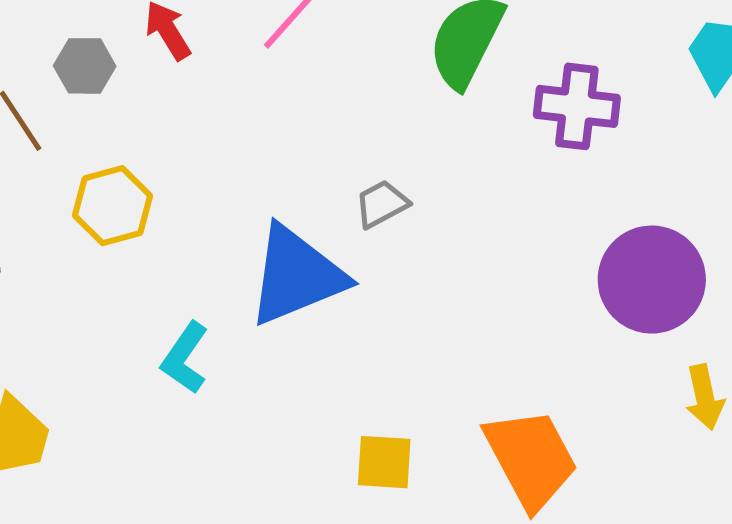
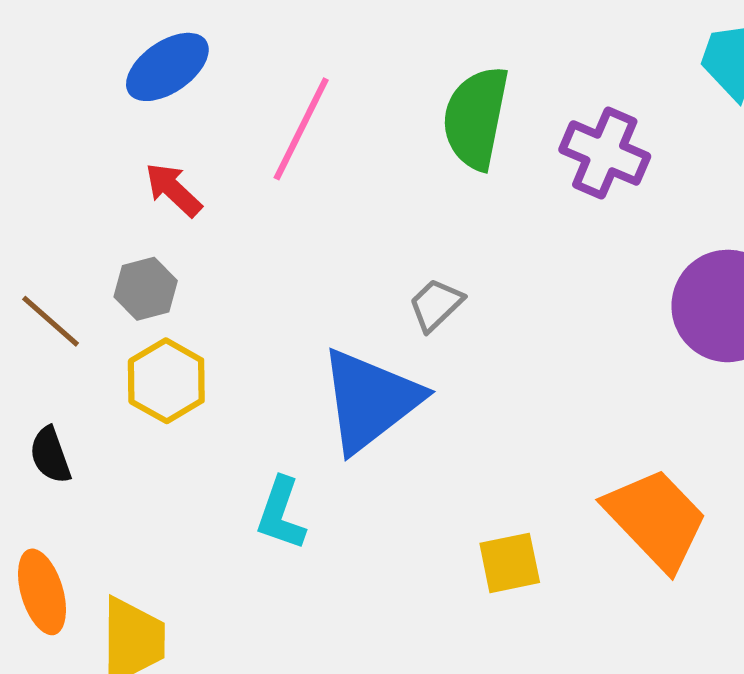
gray hexagon: (85, 66) -> (146, 289), moved
purple cross: (577, 106) -> (605, 153), turned 32

